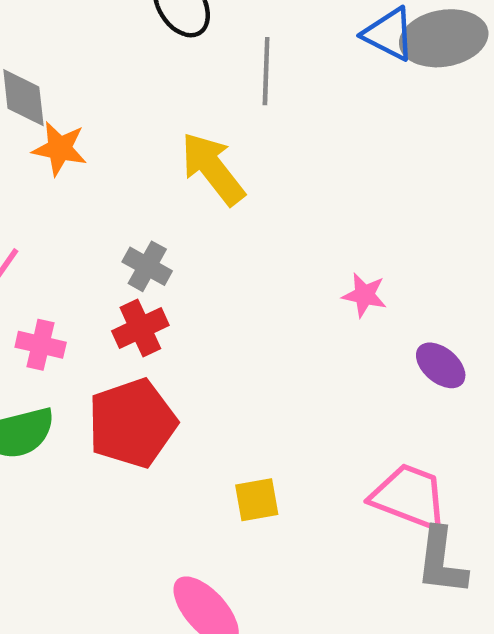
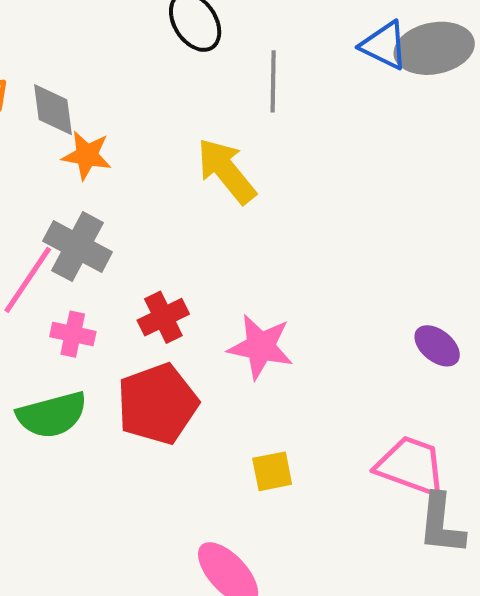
gray cross: (147, 266) -> (78, 247), moved, size x1.5
pink star: (364, 295) -> (260, 347), moved, size x1.6

